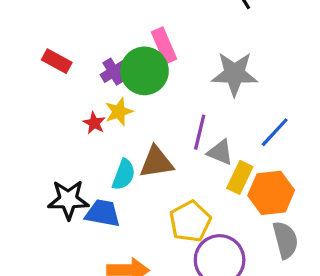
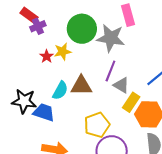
pink rectangle: (164, 46) -> (128, 15), moved
purple cross: (114, 72) -> (38, 26), moved
gray star: (234, 74) -> (111, 38), moved

